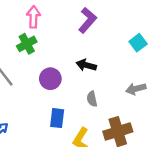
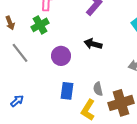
gray semicircle: (92, 99) -> (98, 89), moved

